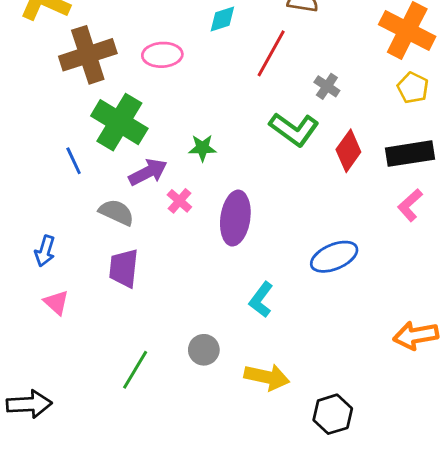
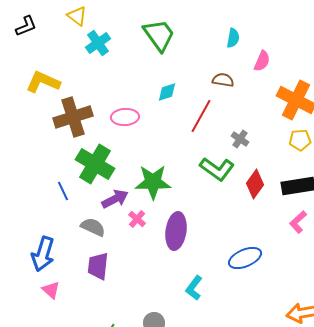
yellow pentagon: (413, 88) -> (300, 140), turned -30
green star: (202, 148) -> (153, 182), size x1.8
blue arrow: (45, 251) -> (43, 254), size x1.6

